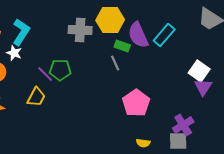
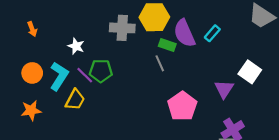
cyan L-shape: (21, 32) -> (59, 76), moved
cyan rectangle: (164, 35) -> (212, 33), size x0.7
white star: (14, 53) -> (76, 46), moved
purple triangle: (203, 87) -> (224, 89), moved

